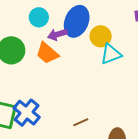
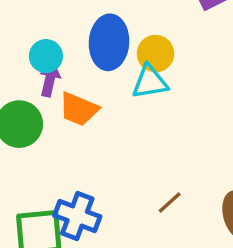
purple arrow: (57, 34) -> (50, 80), moved, turned 138
cyan triangle: (111, 54) -> (150, 82), moved, turned 30

